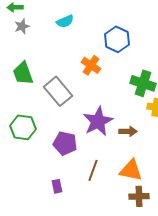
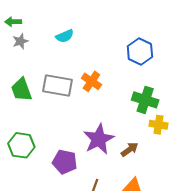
blue hexagon: (117, 39) -> (140, 52), moved
gray rectangle: (58, 91) -> (57, 86), moved, turned -40
brown arrow: (128, 131) -> (130, 149), turned -36

